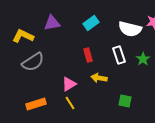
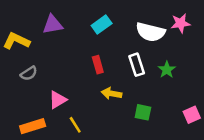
gray semicircle: (33, 62) -> (29, 73), size x0.6
pink triangle: (69, 84) -> (58, 100), moved
green square: (125, 101) -> (143, 112), moved

